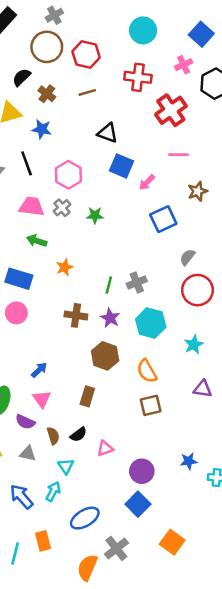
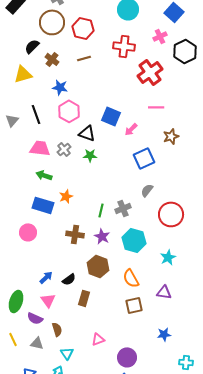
blue star: (42, 129) -> (60, 87), moved
black triangle: (108, 133) -> (87, 133), moved
pink hexagon: (68, 175) -> (69, 111), moved
gray semicircle: (187, 257) -> (147, 190), moved
blue rectangle: (19, 279) -> (43, 205), moved
purple triangle: (203, 389) -> (164, 292), moved
black semicircle: (78, 434) -> (69, 279), moved
blue star: (189, 461) -> (164, 334), moved

